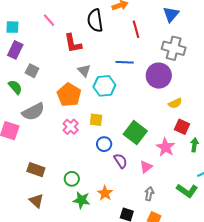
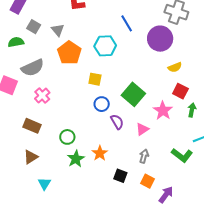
blue line: (125, 62) -> (127, 23), turned 54
gray triangle: (84, 70) -> (58, 30), moved
green semicircle: (15, 87) -> (16, 42), turned -63
pink cross: (71, 127) -> (42, 96), moved
green star: (82, 200) -> (76, 159), turned 30
brown triangle: (36, 201) -> (31, 157), turned 42

